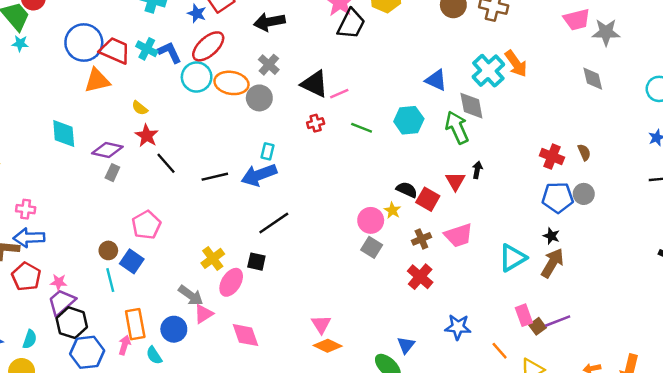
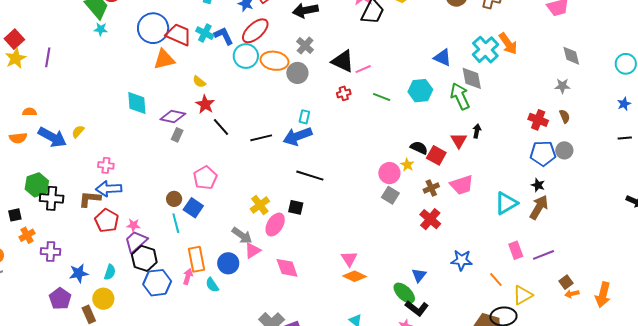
gray star: (606, 32) -> (562, 86), moved, size x0.7
black line: (274, 223) -> (310, 176), turned 52
brown square: (537, 326) -> (566, 282), moved

